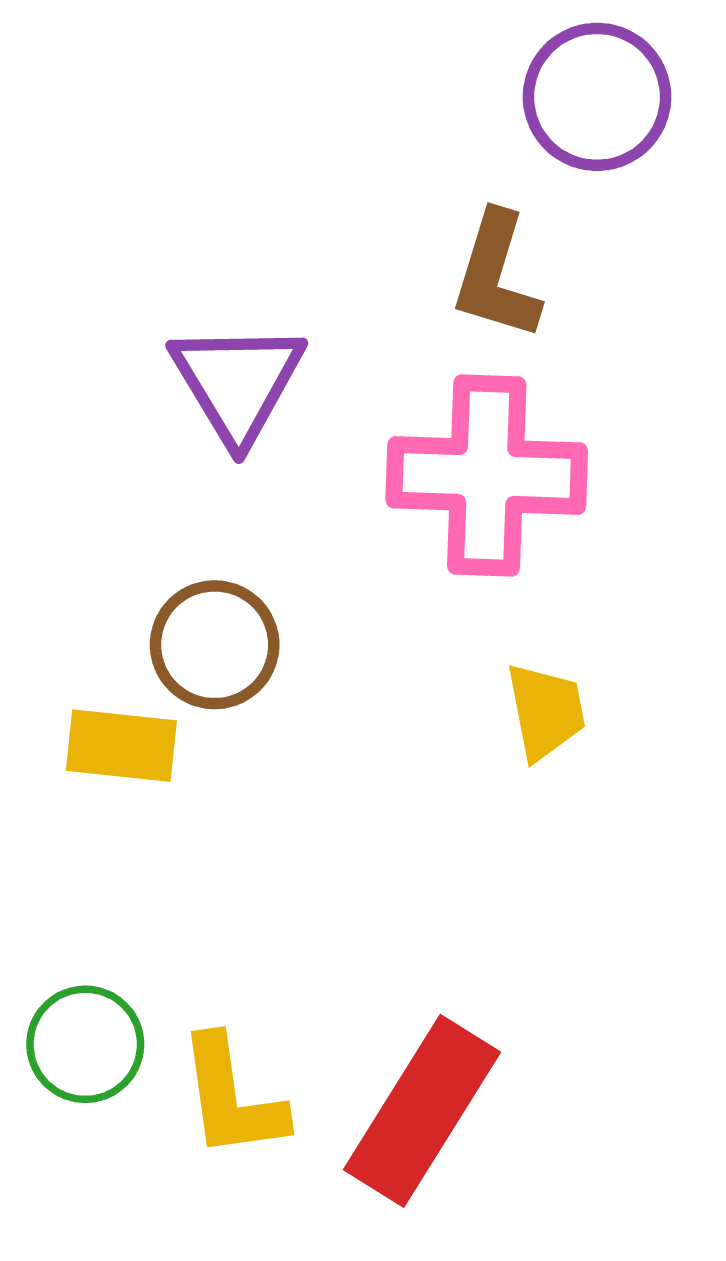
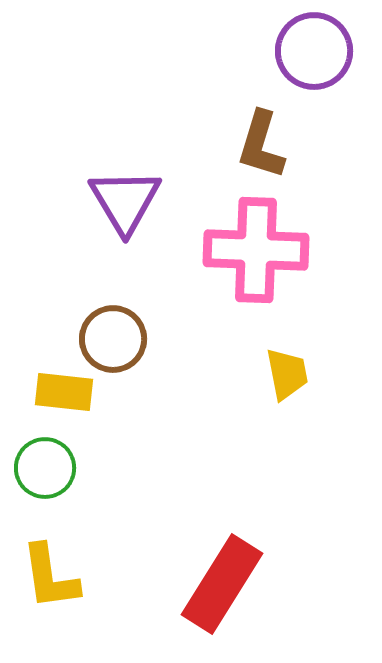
green circle: (85, 1044) -> (45, 468), moved
yellow L-shape: (232, 1098) -> (50, 577), moved

